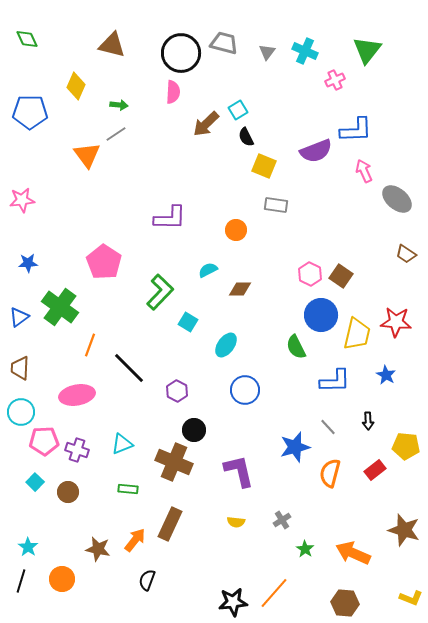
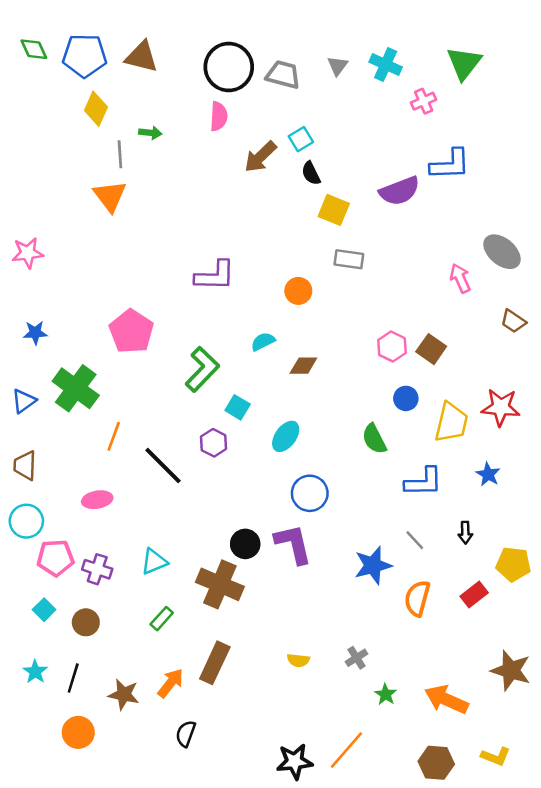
gray trapezoid: (224, 43) -> (283, 75), moved
blue pentagon: (30, 112) -> (85, 56), moved
gray line: (116, 134) -> (120, 154), moved, turned -60
pink arrow: (364, 171) -> (460, 278), moved
blue circle: (321, 315) -> (406, 398), size x0.6
purple hexagon: (177, 391) -> (214, 443), moved
pink ellipse: (77, 395) -> (97, 500), size x0.7
purple L-shape: (239, 471) -> (293, 544), moved
green rectangle: (128, 489) -> (162, 619), turned -54
cyan star: (28, 547) -> (35, 672), moved
black line: (21, 581) -> (73, 678), moved
yellow L-shape: (411, 598) -> (496, 756), moved

